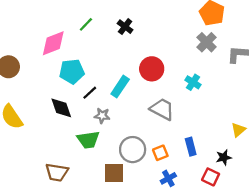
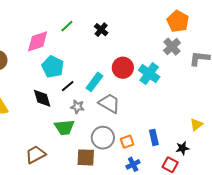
cyan pentagon: (72, 71) -> (53, 67), turned 30
cyan cross: (193, 82) -> (149, 74), moved, size x1.5
gray trapezoid: (162, 109) -> (109, 103), moved
brown trapezoid: (57, 172) -> (36, 155), turned 140

